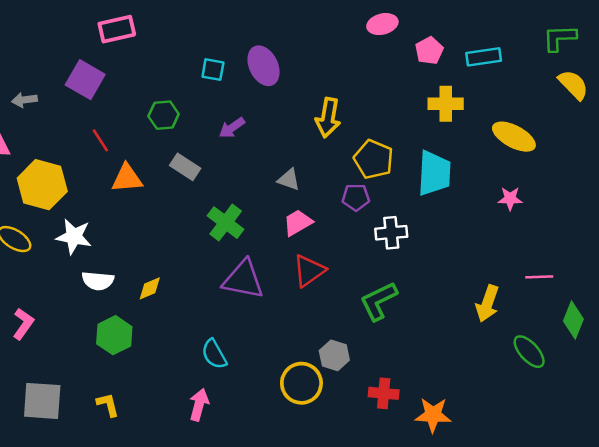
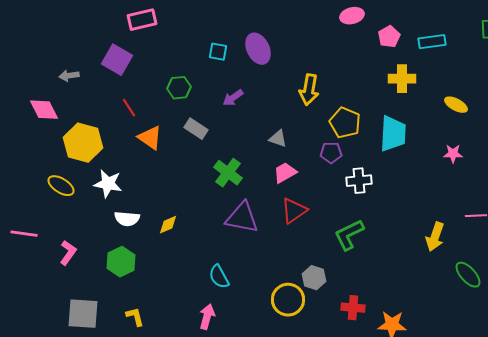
yellow ellipse: (514, 137) -> (456, 105), size x0.7
orange triangle: (127, 178) -> (150, 138), turned 40
green hexagon: (114, 335) -> (121, 262), moved

